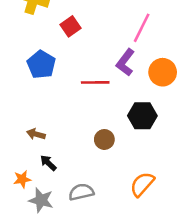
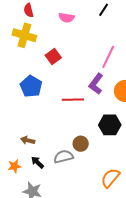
orange star: (22, 179) -> (14, 166), moved
gray semicircle: (81, 192) -> (64, 157), moved

